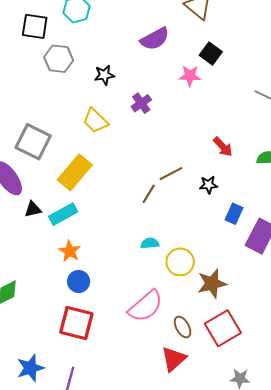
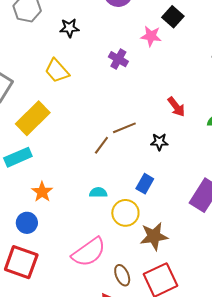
purple cross: (141, 103) -> (118, 59), moved, turned -30
blue rectangle: (234, 214) -> (145, 184), moved
orange star: (70, 251) -> (42, 192), moved

